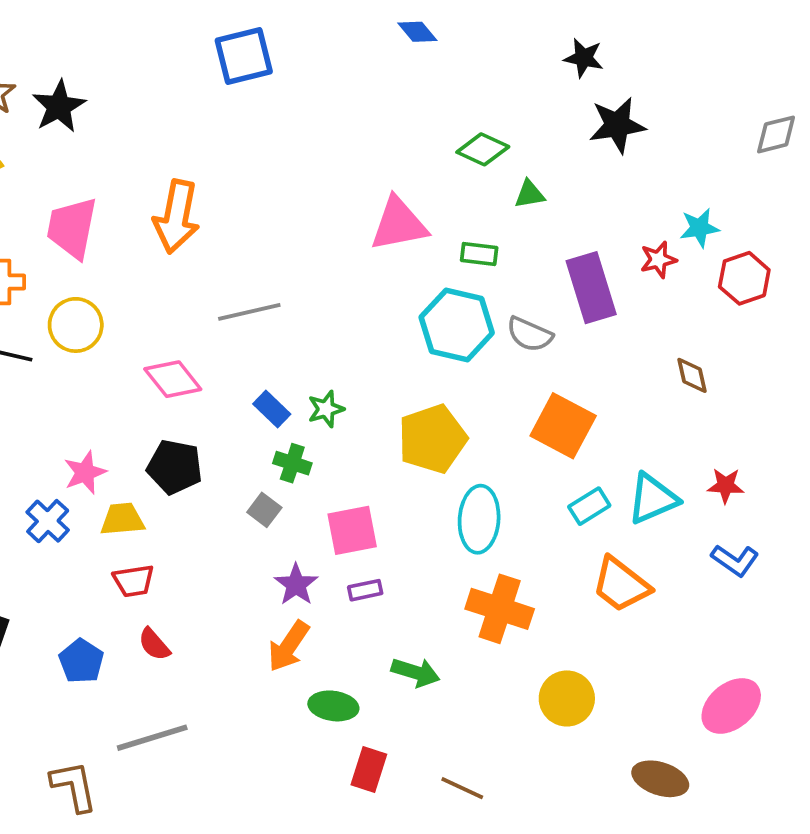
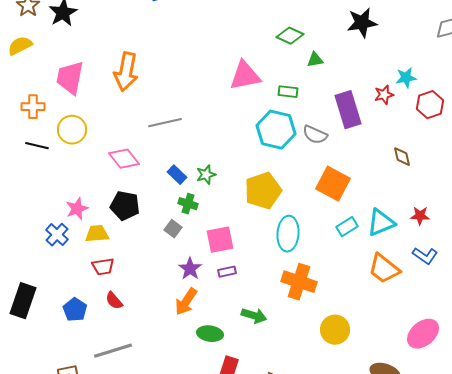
orange trapezoid: (621, 585) -> (384, 269), moved

